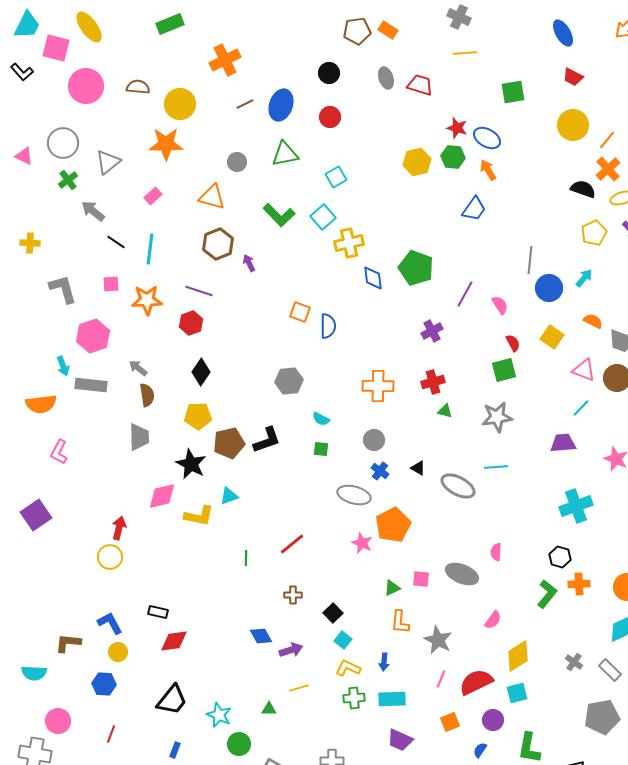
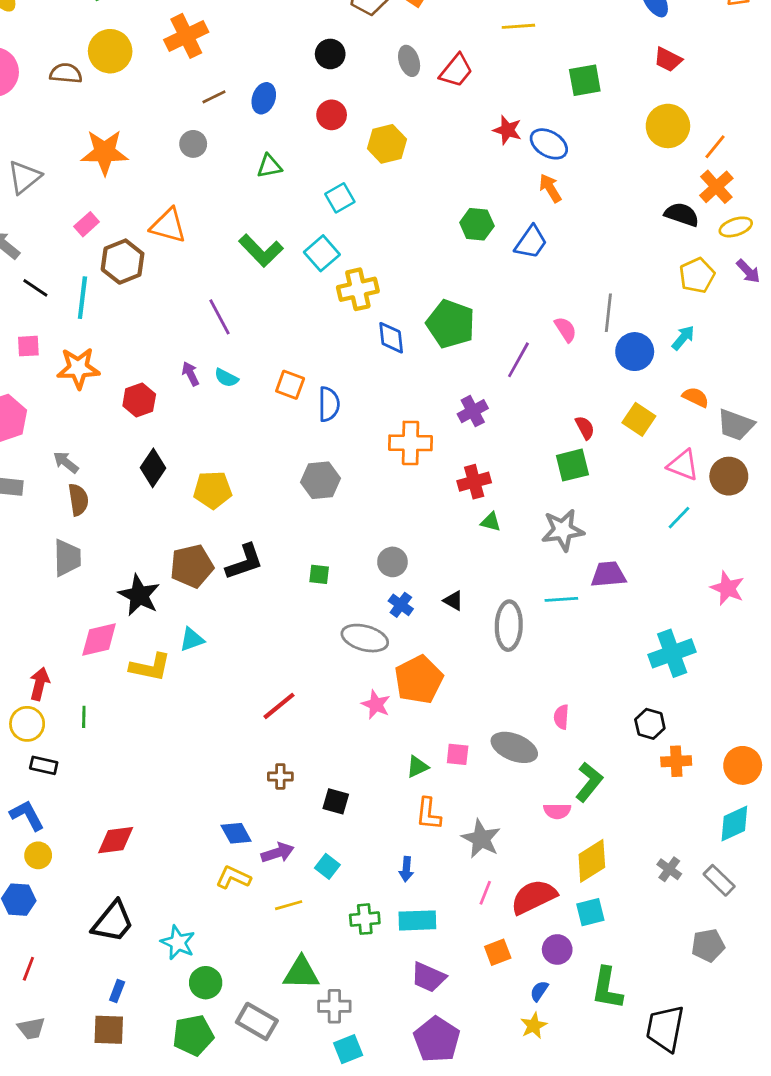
red trapezoid: (420, 85) -> (456, 71), turned 112
yellow circle: (180, 104) -> (110, 51), moved
blue ellipse: (281, 105) -> (264, 98), size x0.7
green triangle: (285, 154) -> (269, 166), size x0.7
green hexagon: (453, 157) -> (477, 224), moved
gray circle: (237, 162) -> (193, 144), moved
yellow hexagon: (417, 162) -> (387, 144), moved
brown hexagon: (218, 244) -> (123, 262), moved
purple arrow: (249, 263) -> (190, 374), moved
purple line: (199, 291) -> (219, 317), moved, turned 44
pink semicircle: (500, 305) -> (565, 329), moved
gray hexagon: (289, 381) -> (321, 480), moved
orange cross: (378, 386) -> (410, 443), moved
yellow pentagon: (198, 416) -> (213, 490), moved
cyan semicircle: (321, 419) -> (226, 378), moved
purple trapezoid: (563, 443) -> (608, 574), moved
gray ellipse: (458, 486) -> (509, 626), turned 64
green line: (246, 558) -> (84, 717), moved
green L-shape: (547, 594) -> (589, 782), moved
black rectangle: (158, 612) -> (44, 765), moved
black square: (333, 613) -> (336, 801), turned -30
pink semicircle: (493, 620) -> (557, 811), turned 54
cyan square: (343, 640) -> (327, 866), moved
yellow L-shape: (348, 668) -> (233, 878), moved
green triangle: (269, 709) -> (301, 973), moved, size x1.8
gray pentagon: (602, 717) -> (708, 945), size x0.7

